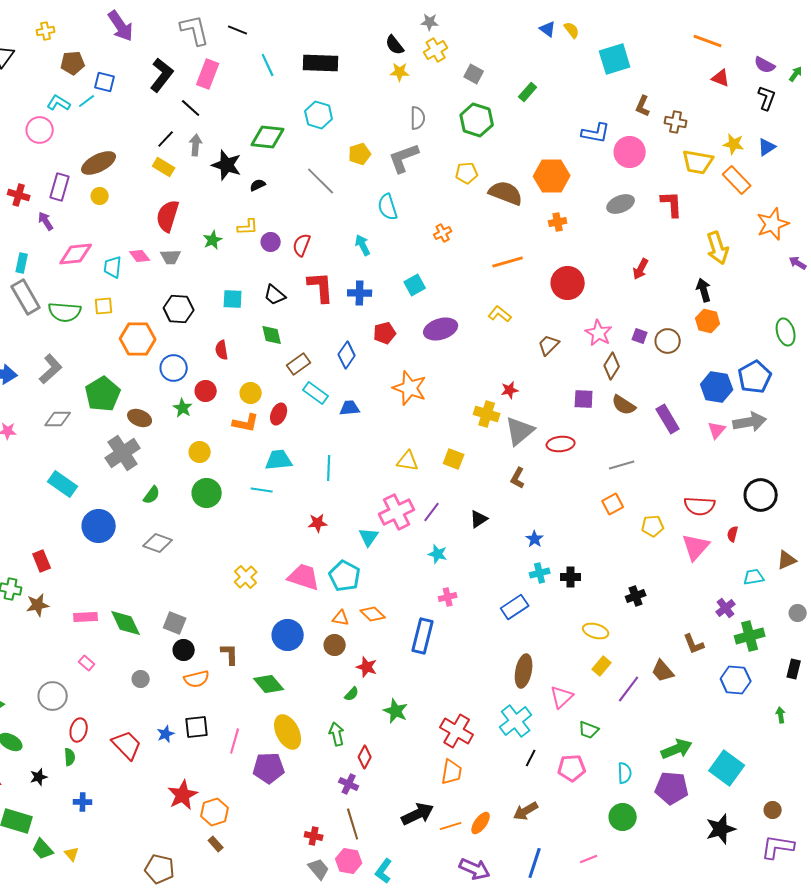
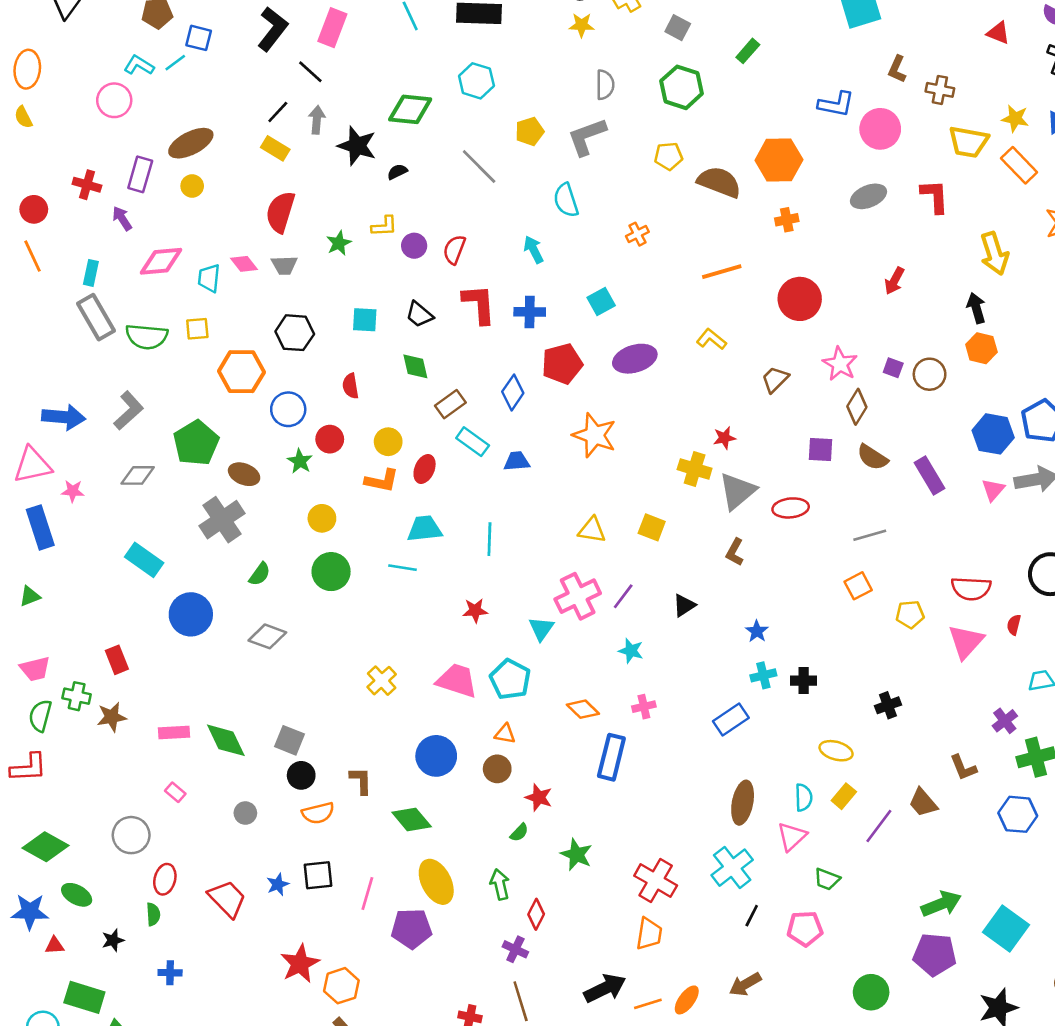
red pentagon: (385, 333) -> (562, 364), size x1.4
orange diamond: (373, 614) -> (583, 709), moved
cyan semicircle: (625, 773) -> (804, 797), moved

